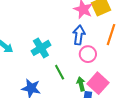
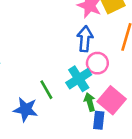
cyan cross: (41, 48) -> (79, 79), moved
green line: (60, 72) -> (46, 90), moved

